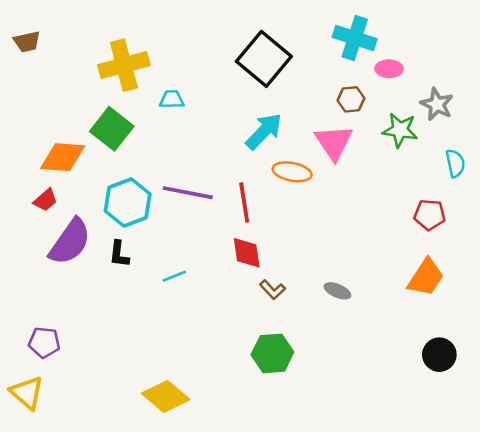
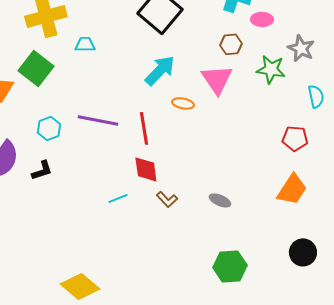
orange ellipse: (292, 172) -> (183, 103), size x0.7
cyan hexagon: (128, 202) -> (49, 128), size x0.6
black L-shape: (119, 254) -> (42, 170), turned -115
cyan line: (174, 276) -> (118, 198), moved
green hexagon: (272, 353) -> (230, 266), moved

